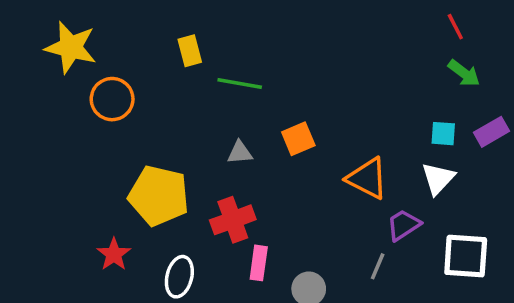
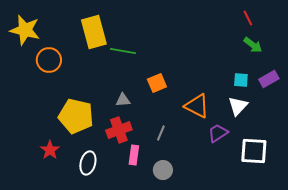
yellow rectangle: (190, 51) -> (94, 32), size x1.8
gray triangle: (240, 153) -> (123, 100), moved
gray line: (378, 266) -> (161, 133), moved

